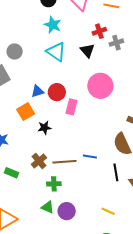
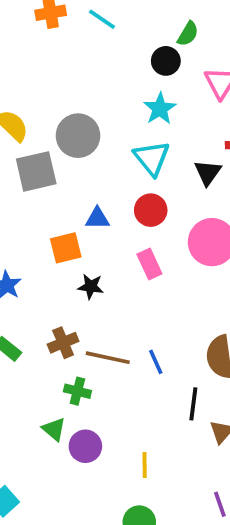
gray circle: (15, 52) -> (78, 136), size x1.5
red circle: (57, 92) -> (151, 210), moved
pink rectangle: (71, 107) -> (149, 264), turned -56
blue line: (90, 157) -> (156, 362), turned 40
yellow line: (108, 211) -> (145, 465), moved, turned 48

